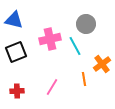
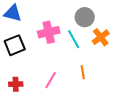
orange cross: (102, 64) -> (101, 37), moved

